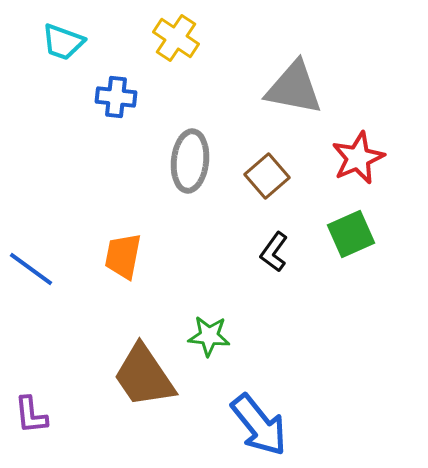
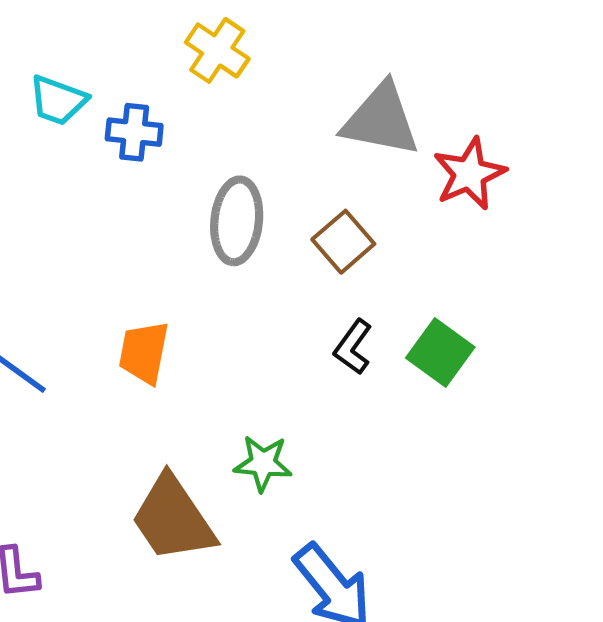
cyan trapezoid: (63, 42) -> (58, 100), moved
red star: (358, 158) -> (469, 174), moved
green square: (351, 234) -> (440, 352), moved, turned -30

